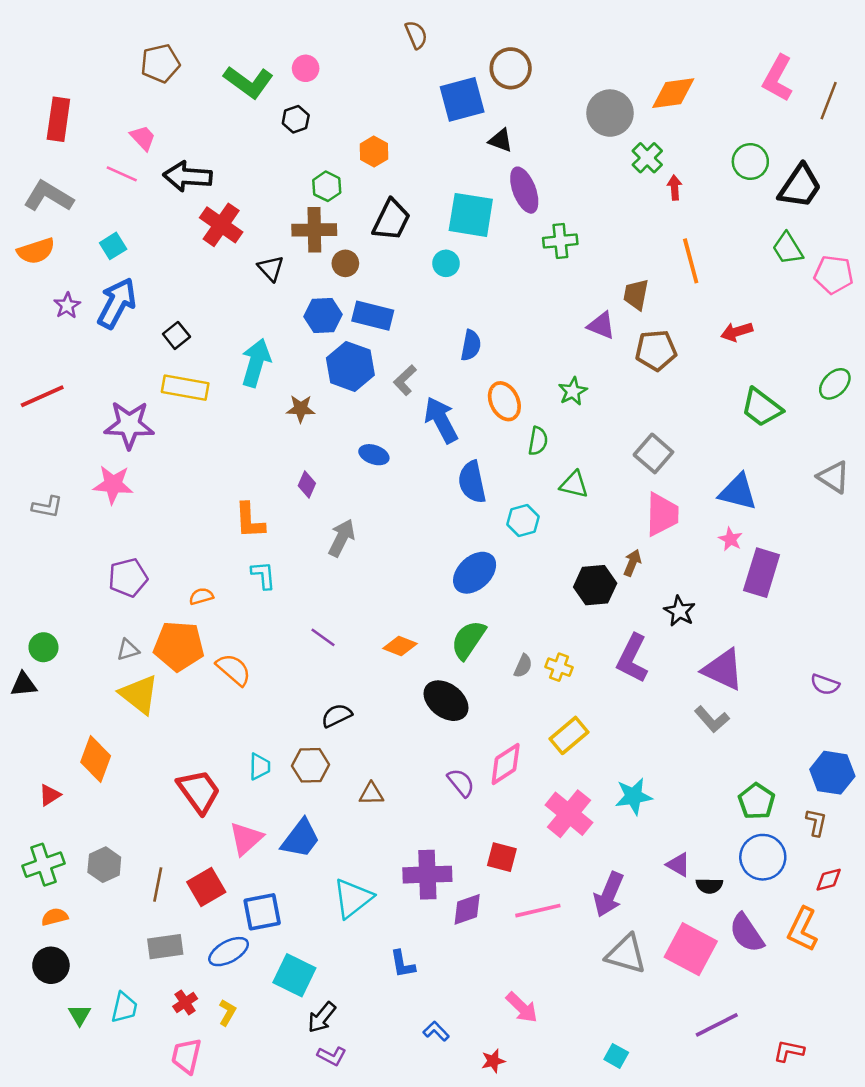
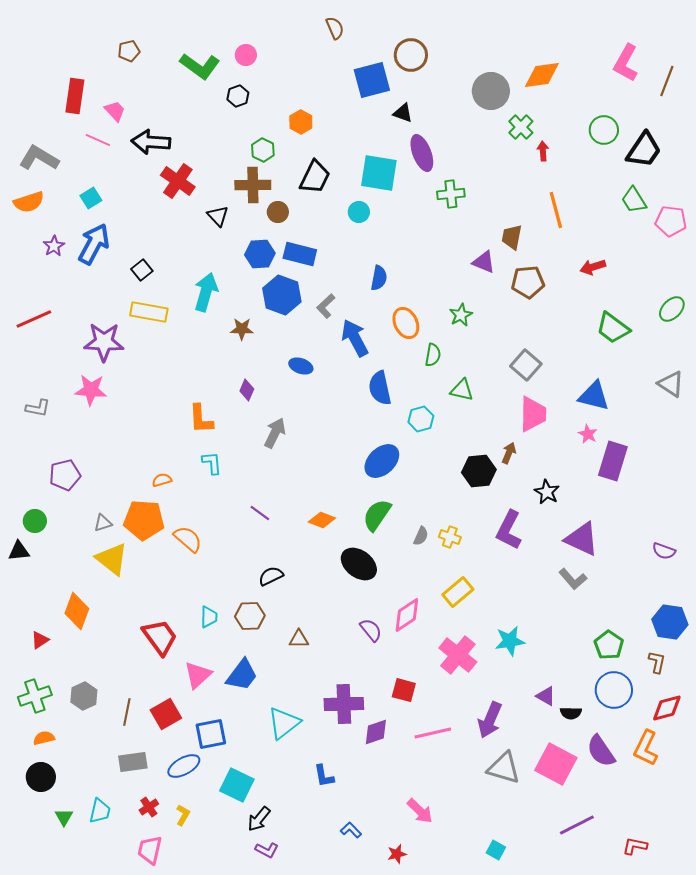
brown pentagon: (160, 63) -> (129, 51), size x0.7
red rectangle: (58, 119) -> (75, 96), moved
purple pentagon: (128, 578) -> (65, 475), moved
red diamond: (829, 880) -> (667, 708), size x1.4

